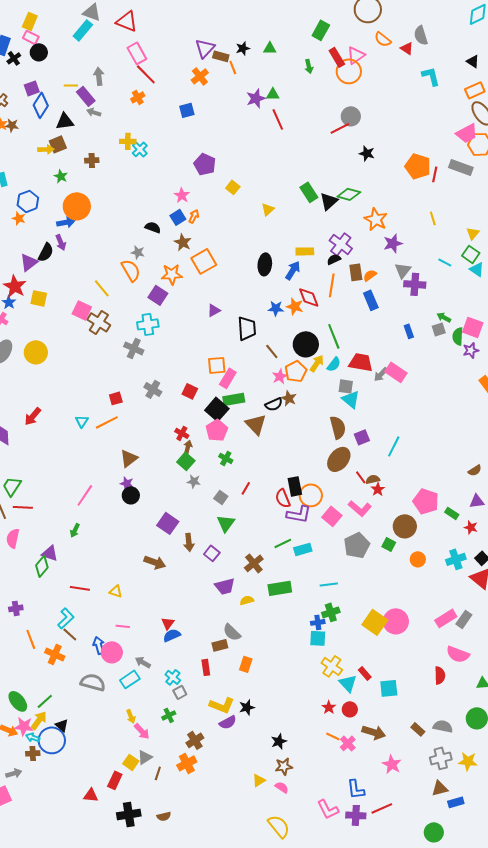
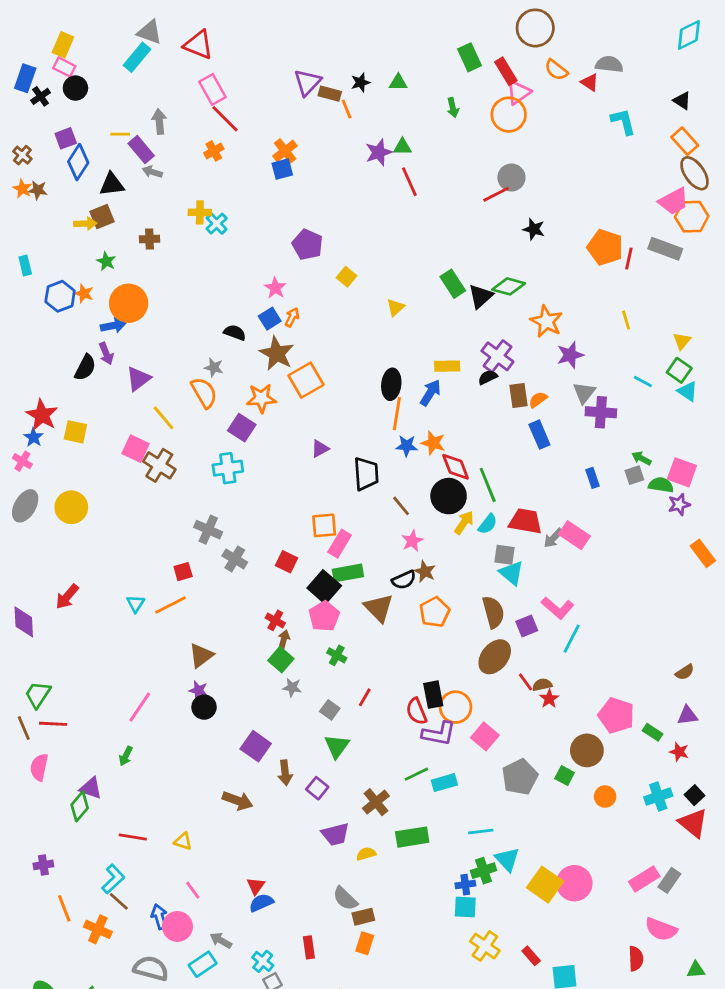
green rectangle: (321, 30) -> (470, 57), turned -54
gray semicircle: (421, 35) -> (609, 64), turned 114
red rectangle: (337, 57) -> (506, 71), moved
orange cross: (200, 76) -> (285, 151), moved
orange rectangle: (475, 90) -> (685, 141), turned 72
orange star: (19, 218) -> (84, 293), moved
brown star: (183, 242) -> (277, 354), size x1.4
purple triangle: (29, 262) -> (138, 379), moved
orange line: (332, 285) -> (397, 414), moved
red diamond: (309, 297) -> (456, 467), moved
green semicircle: (458, 336) -> (661, 485), turned 96
gray cross: (134, 348) -> (208, 530), moved
orange pentagon: (296, 371) -> (435, 612), moved
pink L-shape: (360, 508) -> (558, 608), moved
pink line: (123, 626) -> (193, 890), turned 48
brown rectangle: (220, 645) -> (363, 917), moved
cyan triangle: (348, 683) -> (507, 859), moved

